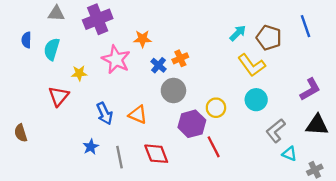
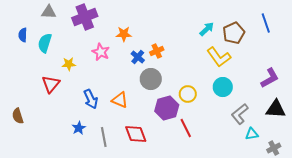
brown pentagon: (269, 38) -> (234, 33), turned 30
pink star: (116, 59) -> (101, 52), size x0.7
cyan triangle: (289, 154) -> (252, 134), turned -32

